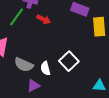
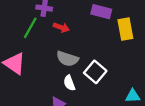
gray semicircle: (24, 65) -> (67, 59), moved

